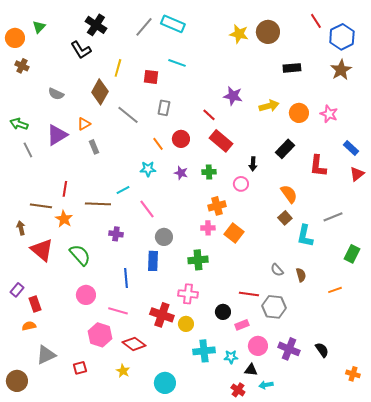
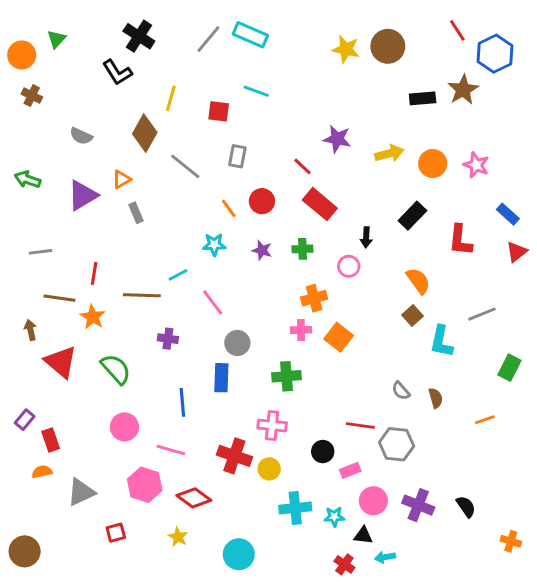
brown star: (341, 70) -> (463, 90), moved
gray line: (28, 150) -> (41, 252), moved, turned -70
gray triangle: (46, 355) -> (81, 492), moved

